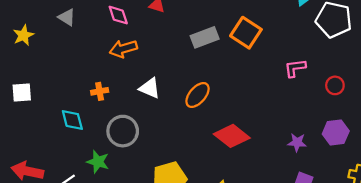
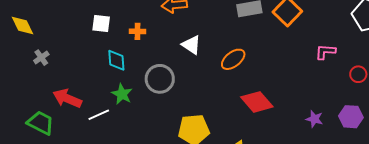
orange cross: (100, 91) -> (138, 31), moved
white square: (22, 93) -> (101, 24), moved
green star: (98, 162) -> (122, 94), moved

